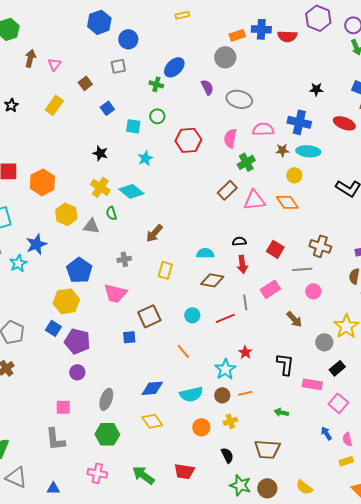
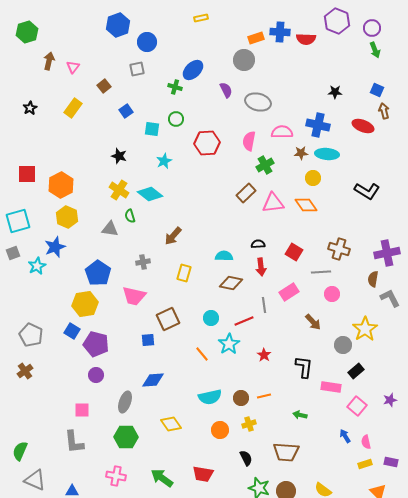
yellow hexagon: (66, 214) -> (67, 217), moved
cyan star: (225, 369) -> (229, 344), moved
blue diamond: (152, 388) -> (153, 380), moved

